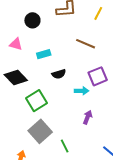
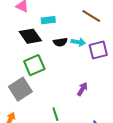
black diamond: (16, 78) -> (30, 36), moved
cyan arrow: (82, 91) -> (78, 42), moved
gray square: (40, 131) -> (20, 89), moved

